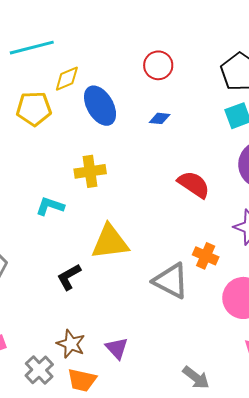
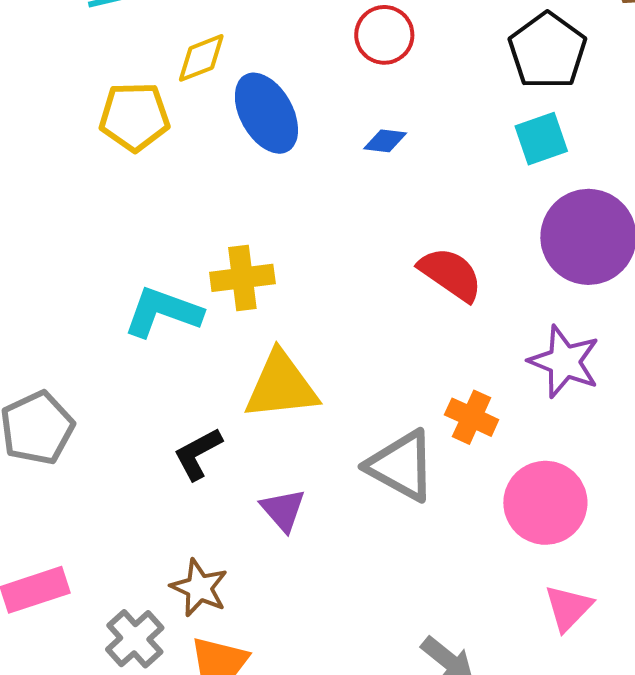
yellow cross: (90, 171) -> (242, 278), moved
cyan L-shape: (50, 206) -> (163, 312), size x1.4
purple triangle: (117, 348) -> (283, 510), moved

